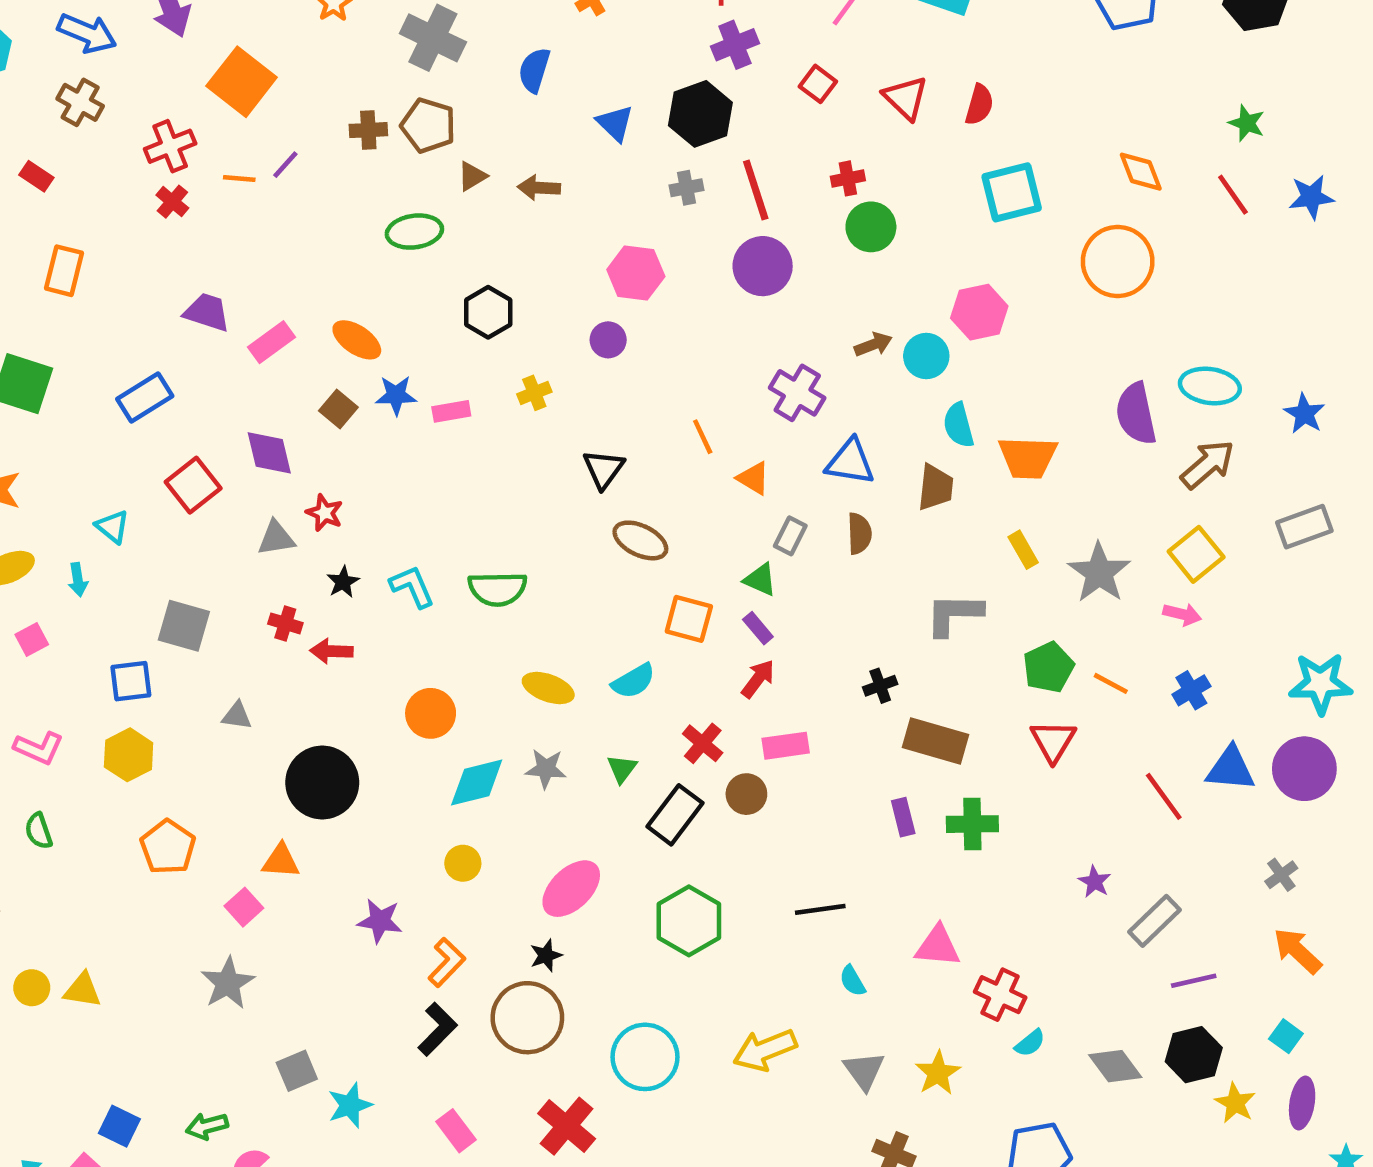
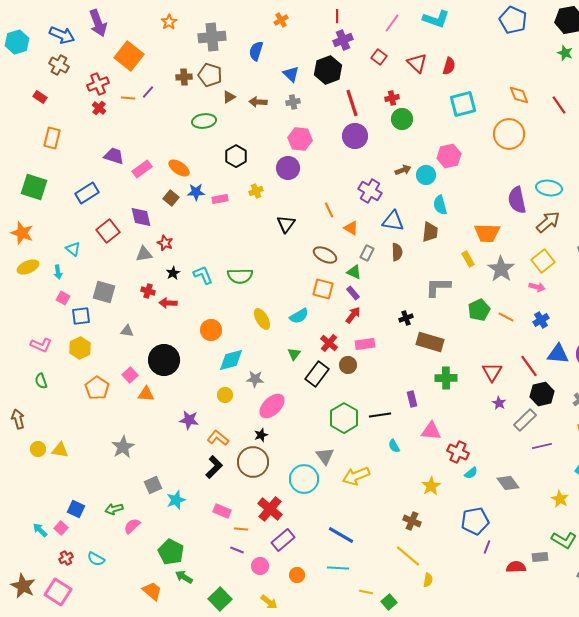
gray cross: (433, 38) -> (212, 37), turned -32
green star: (1247, 123) -> (565, 53), moved
gray cross: (686, 188) -> (293, 102), moved
purple circle: (608, 340) -> (288, 168), size x1.5
orange trapezoid: (1028, 457) -> (487, 233), moved
brown ellipse: (640, 540) -> (325, 255), moved
pink square: (32, 640) -> (63, 298), moved, turned -32
yellow ellipse: (548, 688) -> (262, 319), turned 40
red triangle: (1053, 741) -> (492, 372), moved
gray star: (546, 769) -> (255, 379), moved
purple rectangle: (903, 817) -> (412, 399), moved
pink square: (244, 907) -> (130, 375), moved
green hexagon: (689, 921) -> (344, 418), moved
orange L-shape: (447, 962) -> (218, 438), turned -95
black hexagon: (1194, 1055) -> (542, 394), moved
gray triangle: (864, 1071) -> (325, 456), moved
pink rectangle: (456, 1131) -> (222, 511), turned -30

